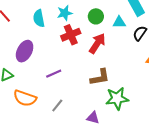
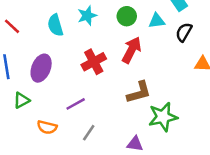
red cross: (71, 35) -> (94, 62), moved
purple line: (54, 74) -> (76, 104), moved
orange semicircle: (25, 98) -> (47, 127), size x0.7

